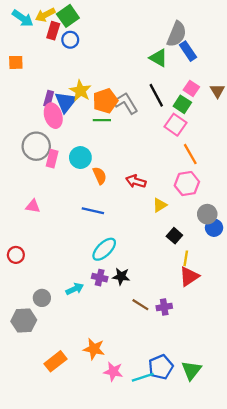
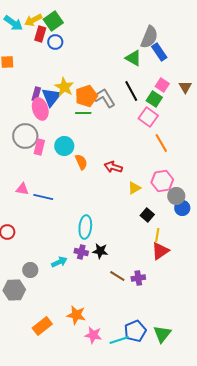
pink hexagon: (187, 184) -> (162, 181), moved
blue line: (93, 211) -> (43, 197), moved
cyan ellipse: (104, 249) -> (85, 227), turned -40

